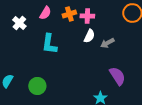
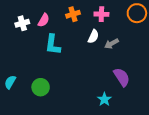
pink semicircle: (45, 13) -> (44, 20), moved
pink cross: (87, 16) -> (101, 14), moved
white cross: (19, 23) -> (22, 23), turned 32

